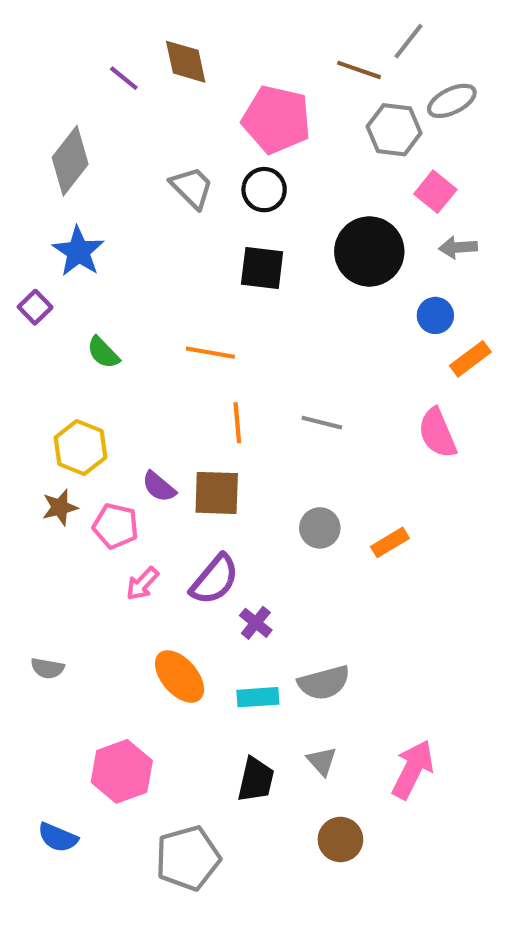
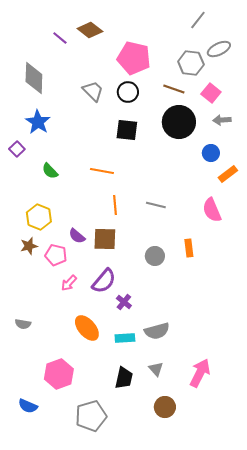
brown diamond: (186, 62) -> (90, 30), turned -40
brown line: (359, 70) -> (174, 89), moved
gray diamond: (70, 161) -> (34, 78), turned -36
orange rectangle: (390, 542) -> (189, 248), moved, turned -66

